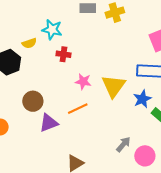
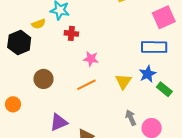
yellow triangle: (113, 86) -> (123, 81), moved, size x0.7
purple triangle: (49, 123) -> (59, 122), moved
gray arrow: (123, 144) -> (131, 118), turned -63

